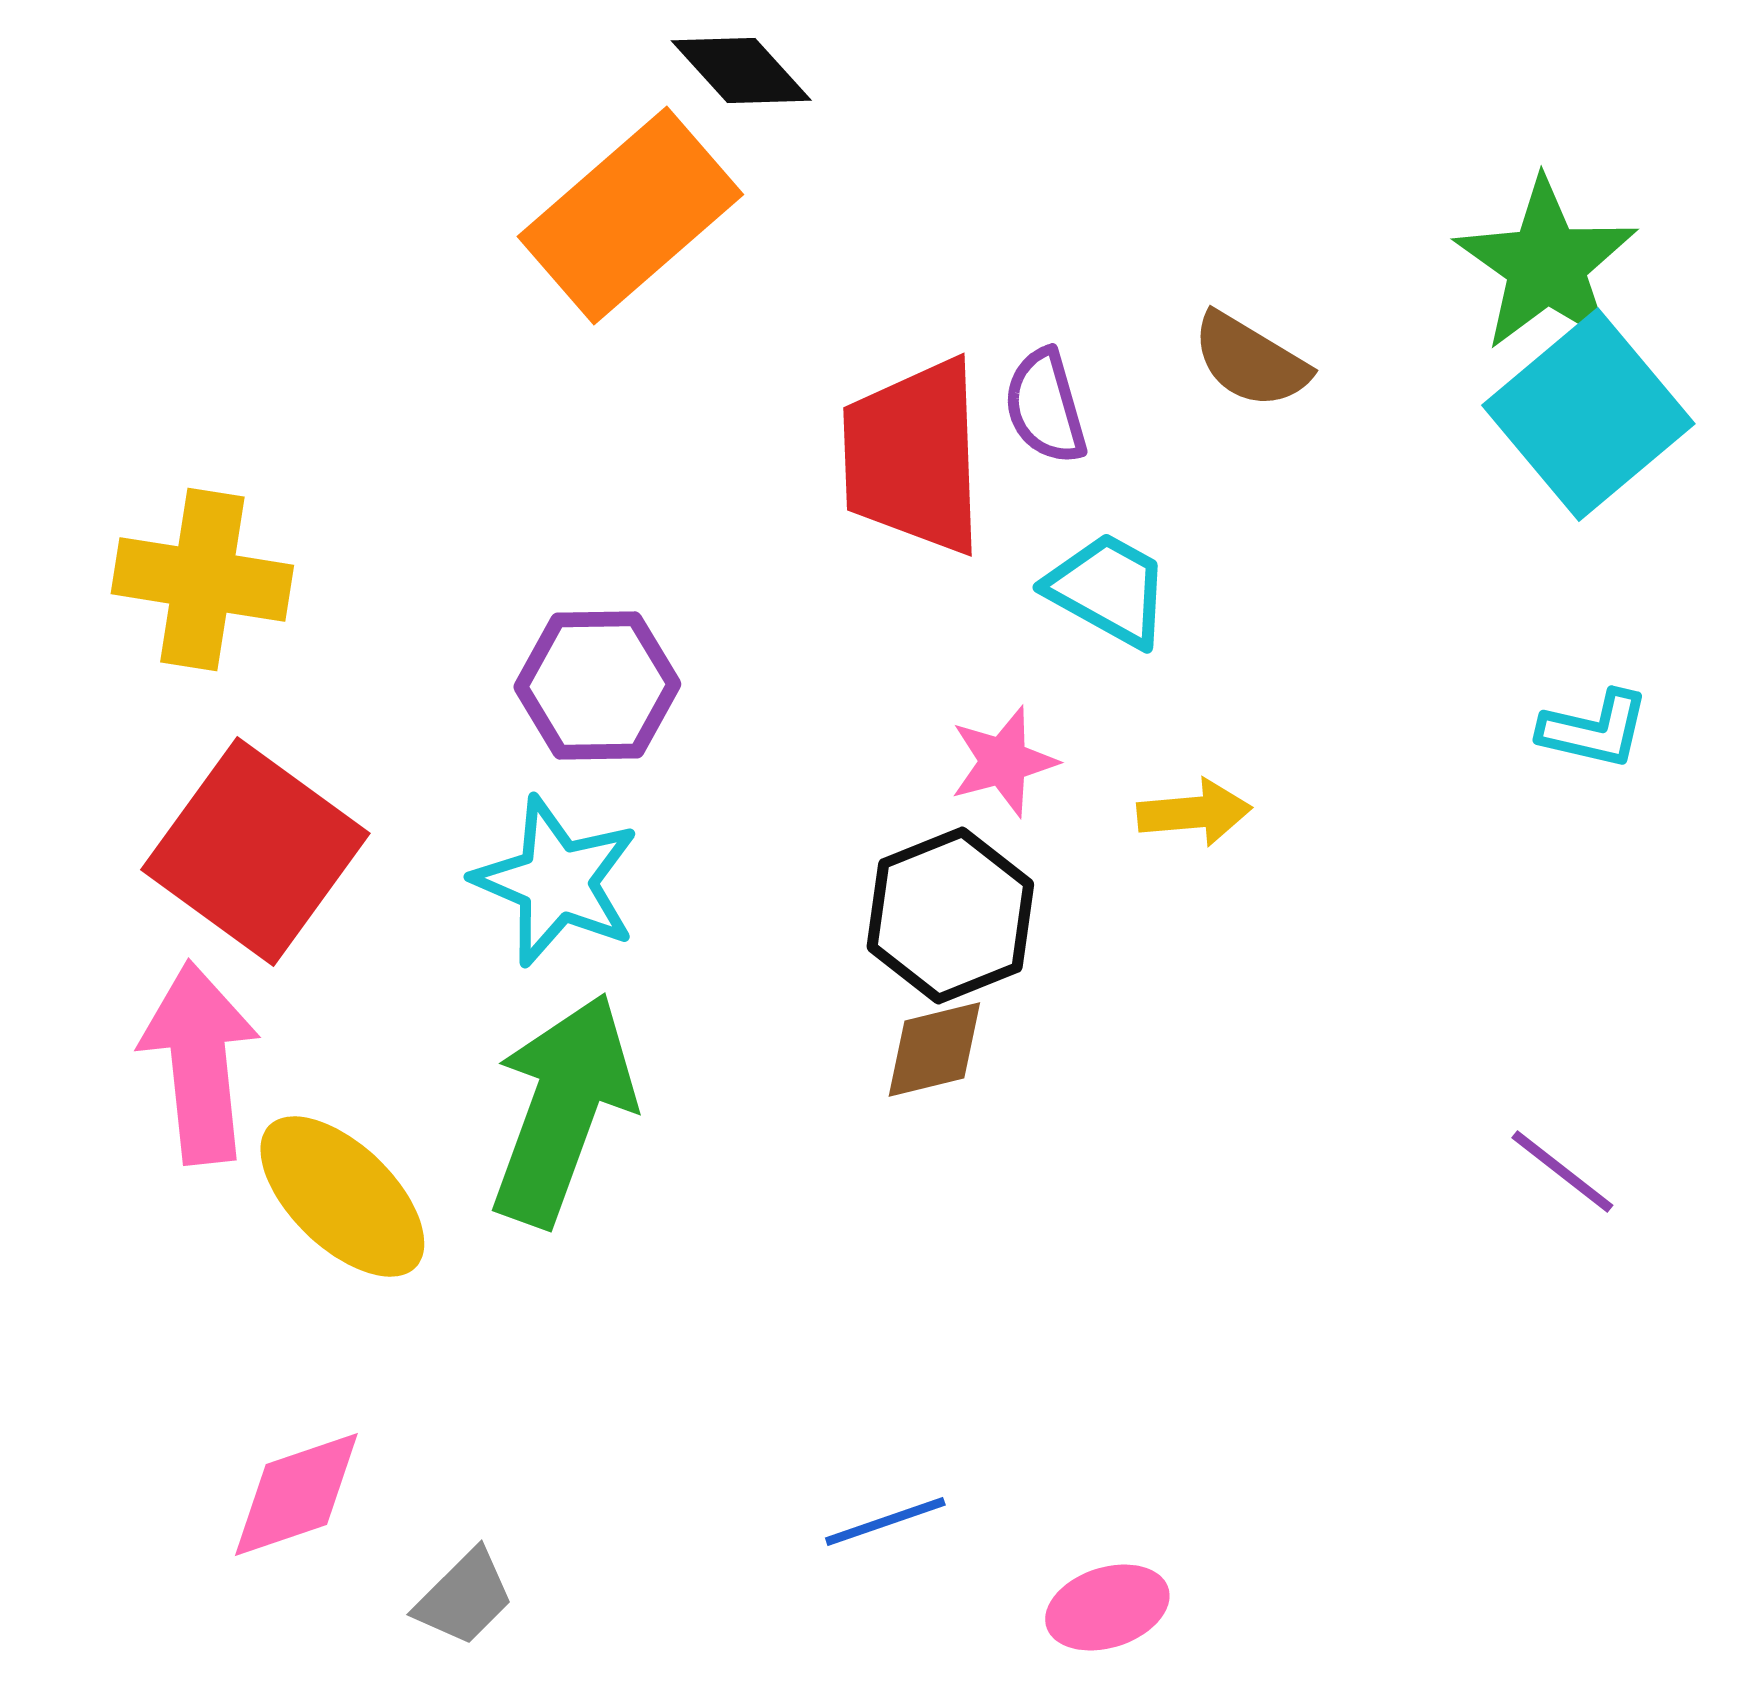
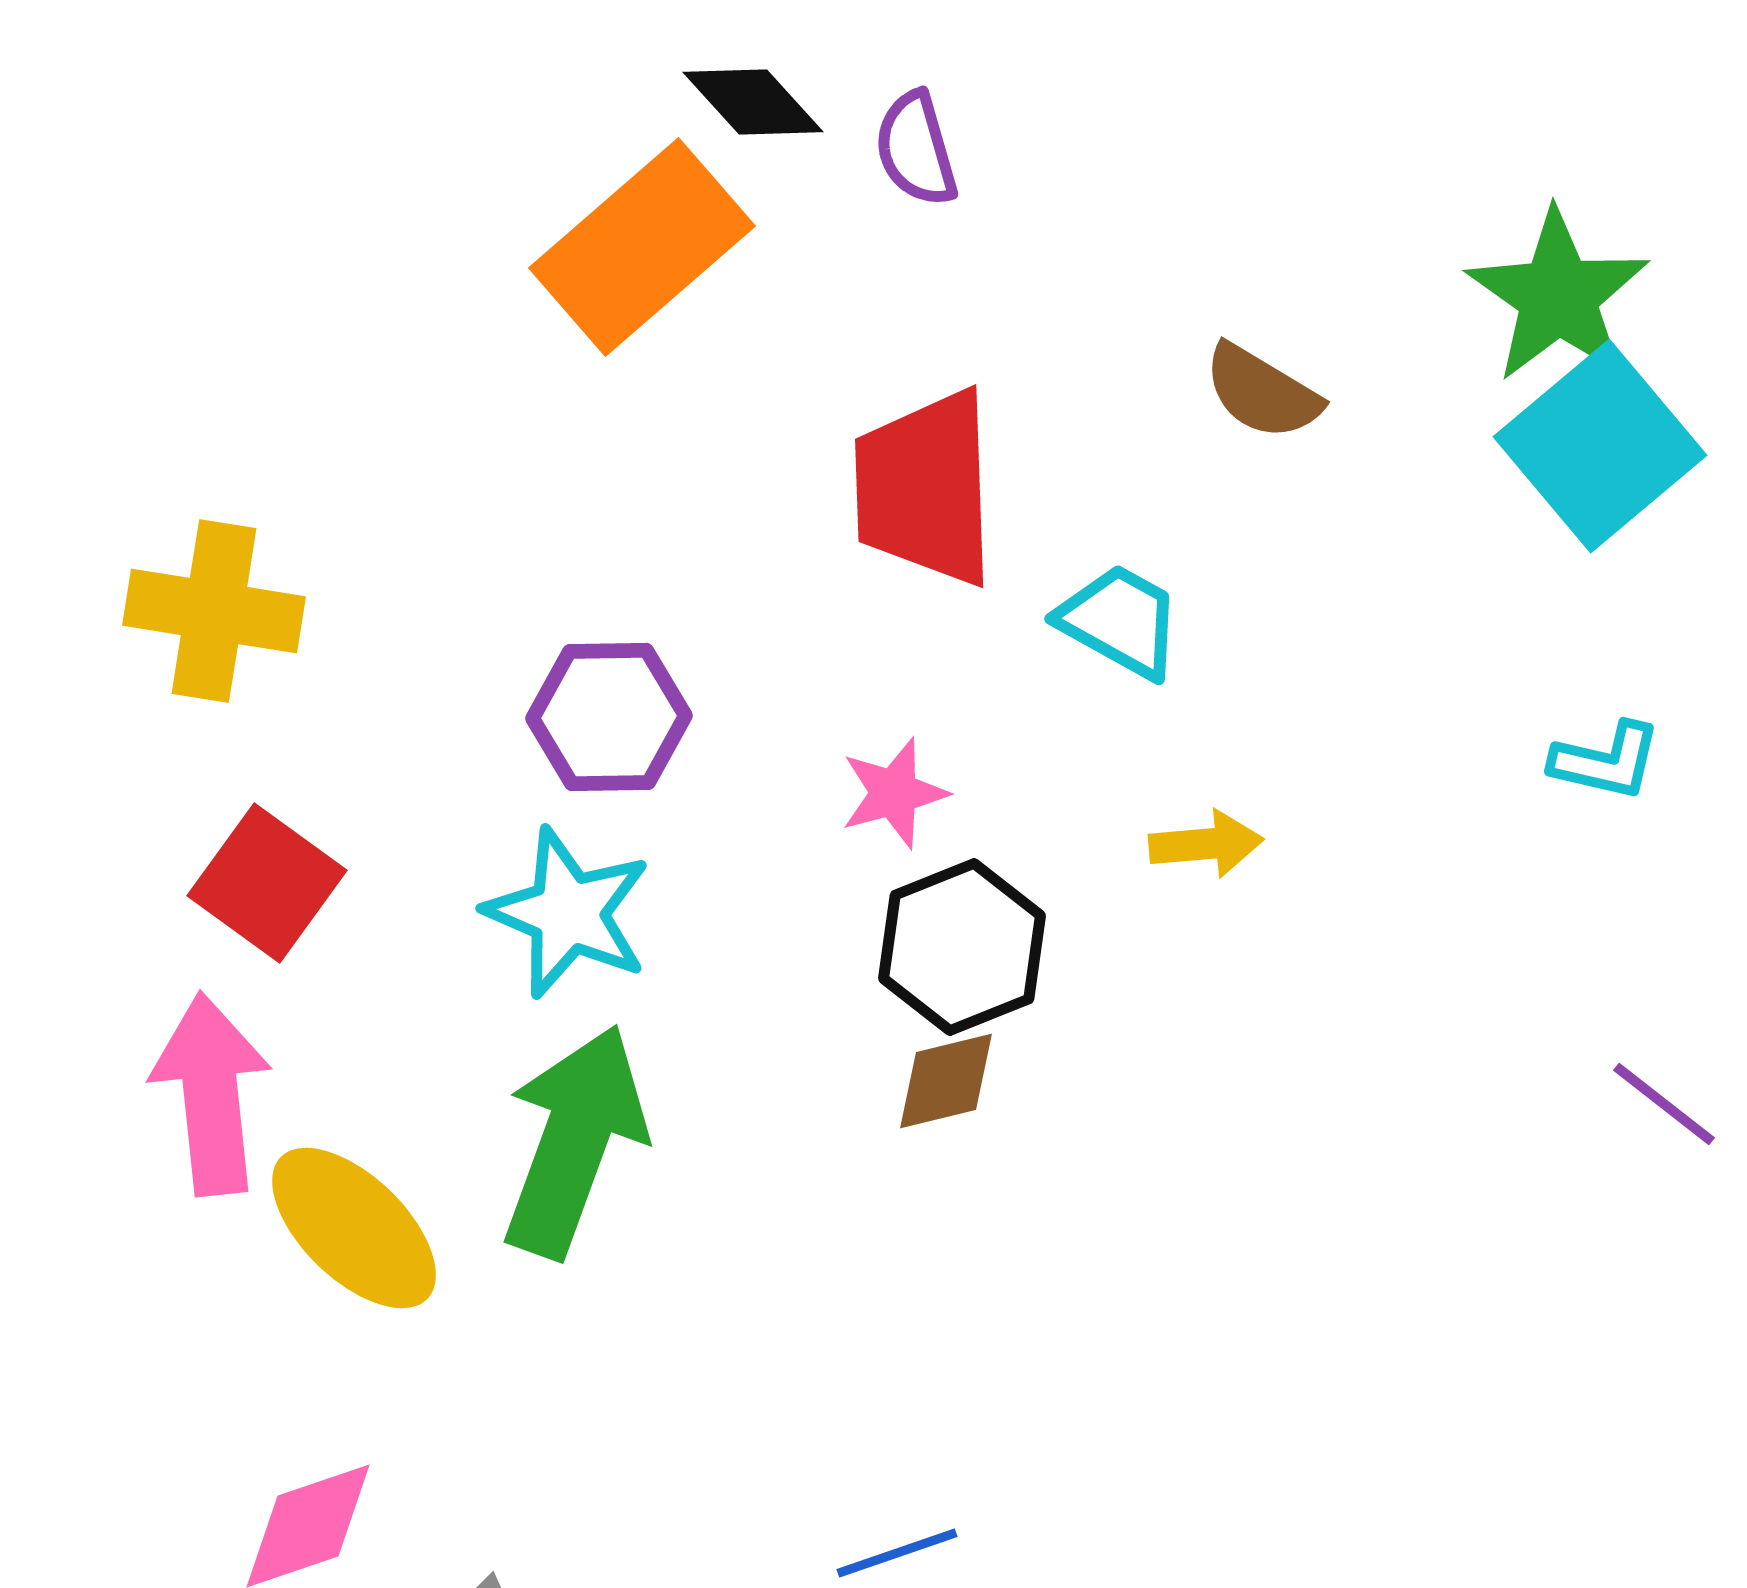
purple semicircle: (1045, 406) -> (916, 149), moved
pink star: (1003, 762) -> (894, 793), moved
red square: (255, 852) -> (267, 883), size x0.7
purple line: (1562, 1172) -> (1664, 1104), moved

